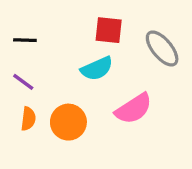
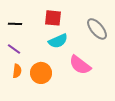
red square: (109, 30) -> (53, 18), moved
pink semicircle: (134, 109) -> (80, 65), turned 70

